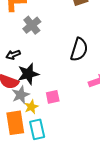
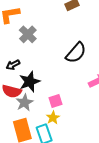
black semicircle: (79, 50) -> (76, 53), turned 30
yellow star: (31, 107) -> (53, 118), moved

